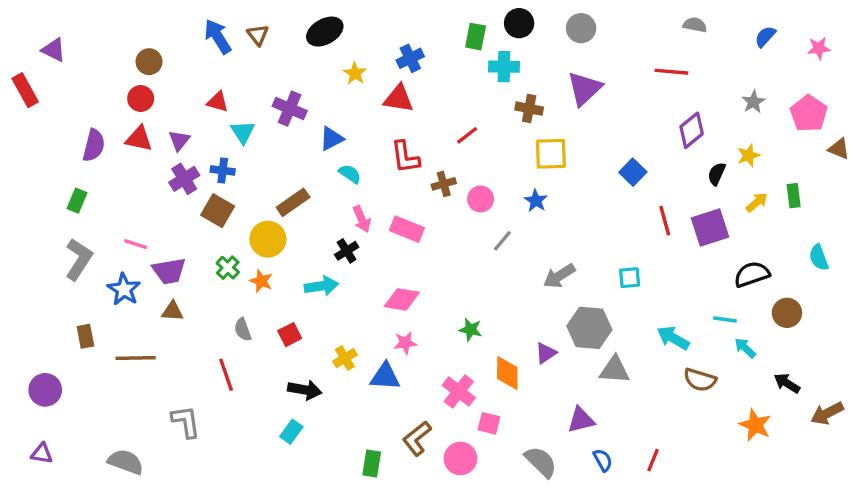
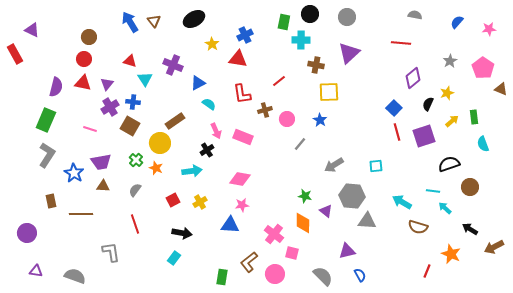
blue square: (633, 172) -> (394, 108), moved
green rectangle: (77, 201) -> (46, 120), size x1.6
pink line: (136, 244) -> (90, 129), moved
cyan semicircle: (819, 258) -> (483, 144), moved
gray semicircle: (243, 330) -> (135, 190), moved, turned 56
green star: (471, 330) -> (305, 196), moved
purple triangle: (546, 353) -> (326, 211), turned -48
yellow cross: (345, 358) -> (200, 202), moved
purple triangle: (42, 453) -> (36, 271), moved
red line: (653, 460) -> (427, 271), moved

